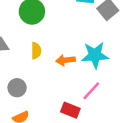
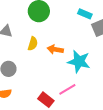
orange arrow: (66, 60) -> (55, 49), moved

